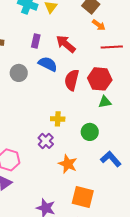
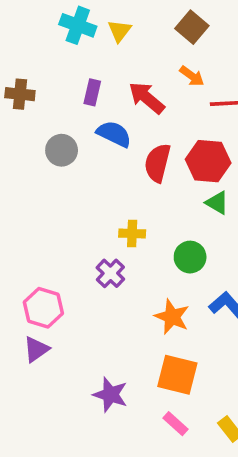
orange arrow: (99, 25) -> (192, 76), moved
green triangle: (105, 102) -> (217, 203), turned 40
orange star: (68, 164) -> (172, 317), moved

